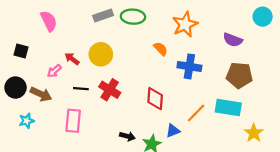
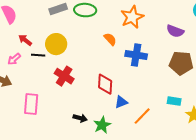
red arrow: (72, 59) -> (25, 40), moved
black line: (81, 89) -> (38, 55), moved
cyan rectangle: (228, 107) -> (174, 101), moved, size x0.6
orange line: (196, 113) -> (142, 116), moved
blue triangle: (173, 131) -> (121, 102), moved

